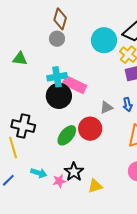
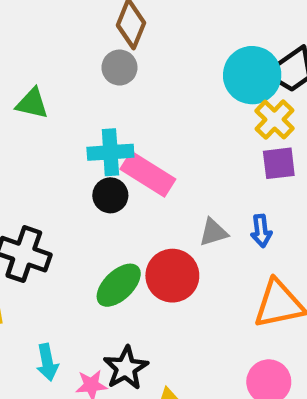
cyan circle: (104, 40) -> (252, 75), moved
black circle: (59, 96) -> (110, 195), size x0.6
cyan arrow: (39, 173) -> (47, 362), turned 56

